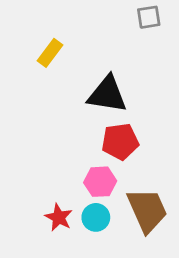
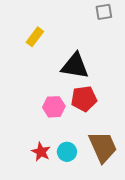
pink hexagon: (100, 182) -> (54, 107), moved

